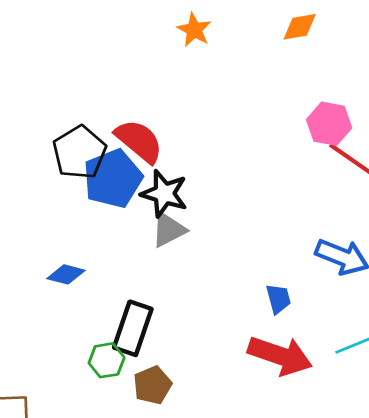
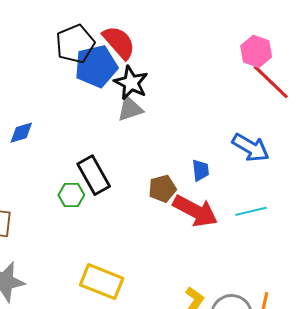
blue diamond: (66, 274) -> (21, 133), moved, turned -40
black rectangle: (133, 328) -> (94, 175), turned -57
brown pentagon: (152, 385) -> (162, 189), moved

